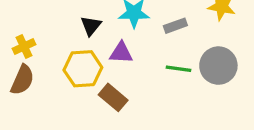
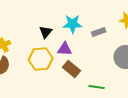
green line: (179, 69) -> (97, 87), moved
brown rectangle: (113, 97) -> (72, 69), moved

